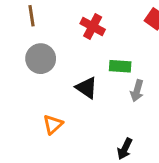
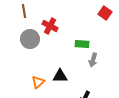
red cross: (93, 26) -> (50, 26), moved
black triangle: (87, 88) -> (60, 76), moved, turned -35

